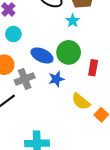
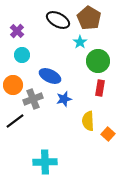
green circle: (69, 52) -> (98, 61), moved
yellow semicircle: (81, 101) -> (88, 121), turned 48

